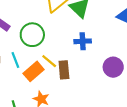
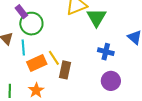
green circle: (32, 35) -> (31, 24), moved
blue cross: (83, 41) -> (106, 52), moved

